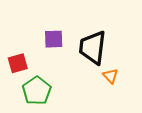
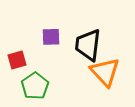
orange triangle: (111, 76) -> (105, 72), size x2.0

